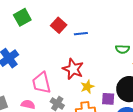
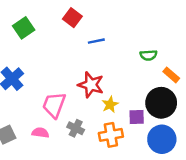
red square: (59, 25) -> (72, 18), moved
pink trapezoid: (41, 83) -> (54, 105), turned 40

